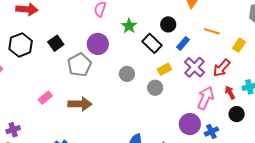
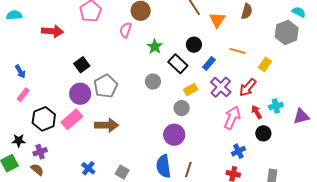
purple circle: (98, 44) -> (80, 94), moved
black hexagon: (21, 45) -> (44, 119), moved
gray circle: (127, 74) -> (153, 82), moved
pink rectangle: (45, 98) -> (72, 119), size x1.5
purple circle: (190, 124) -> (174, 135), moved

